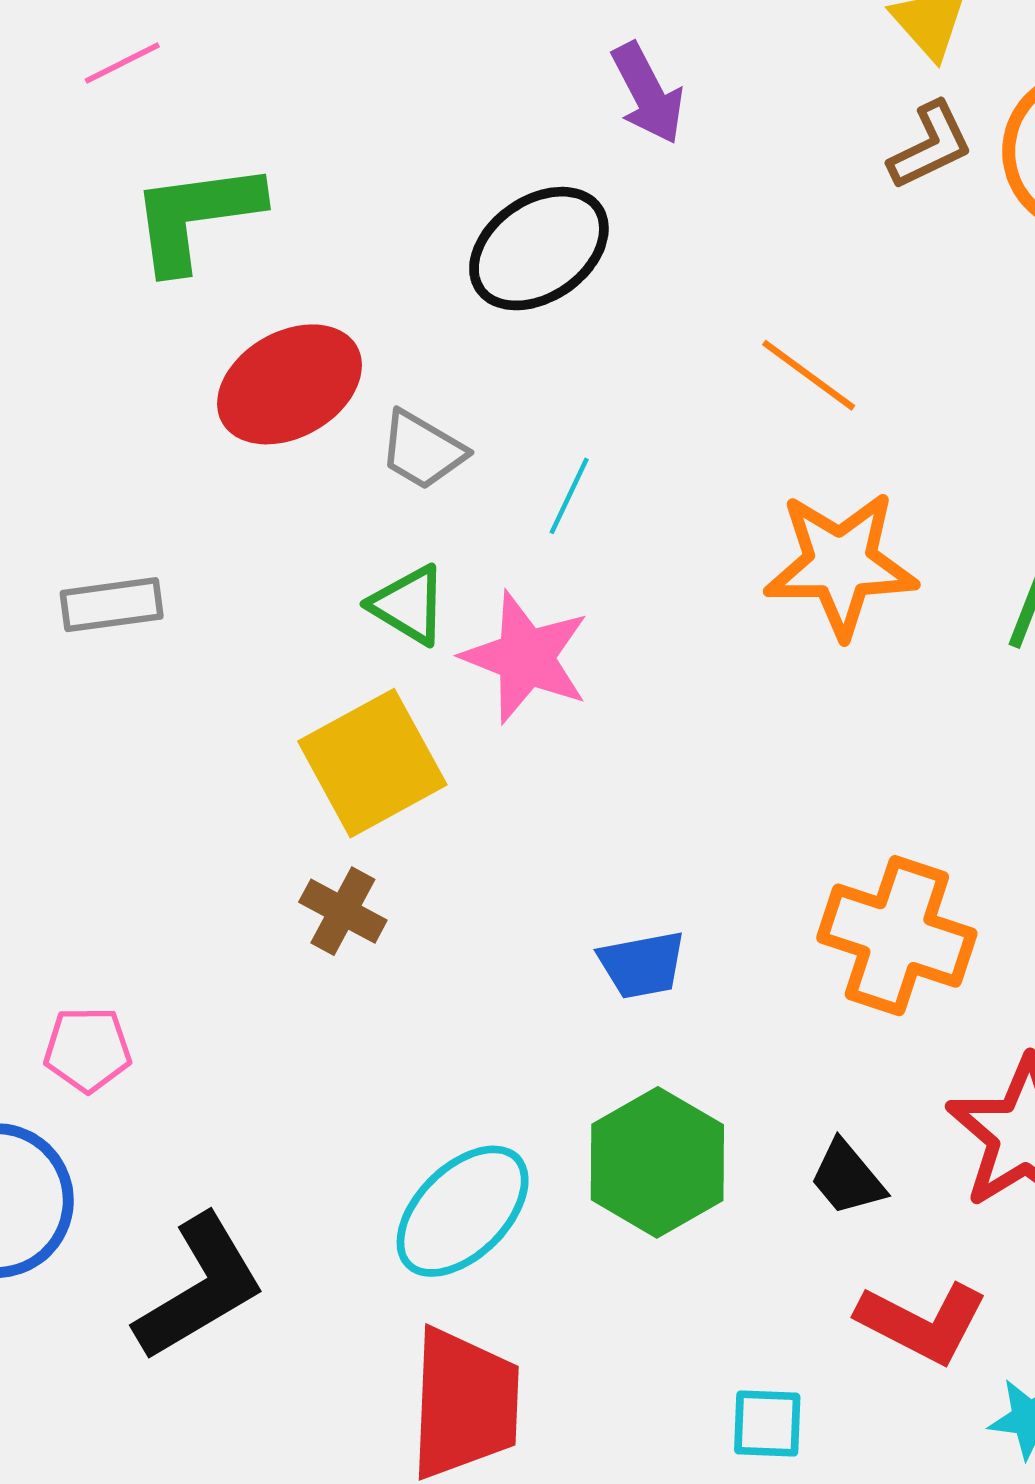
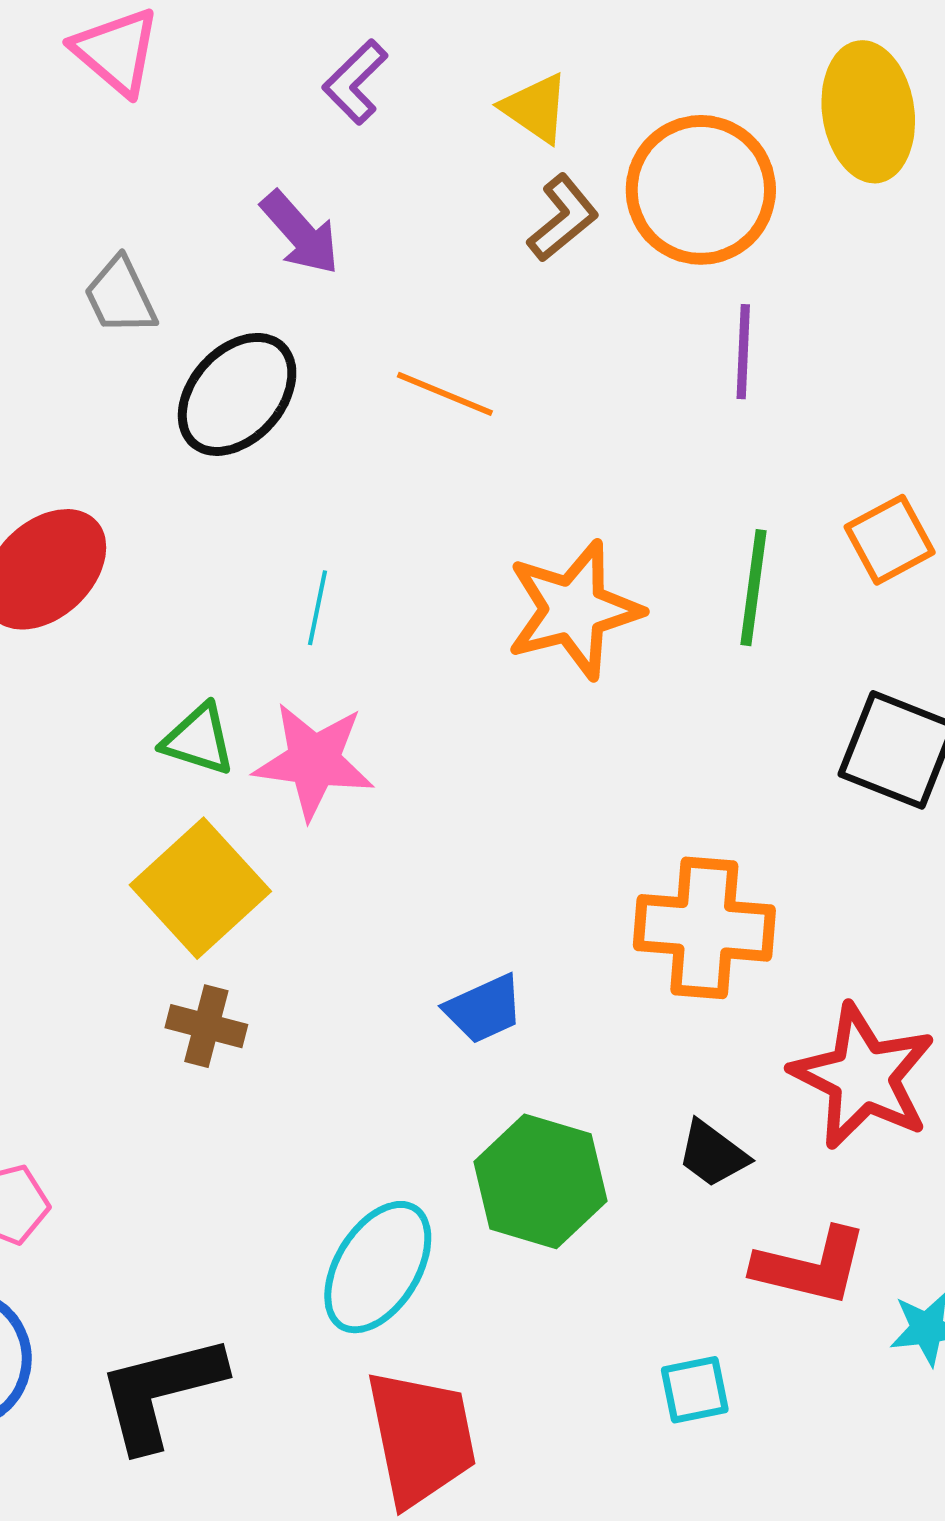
orange line: (809, 375) -> (445, 394), moved
gray trapezoid: (422, 450) -> (120, 296), moved, turned 48
black L-shape: (200, 1288) -> (161, 1392), turned -150

